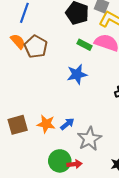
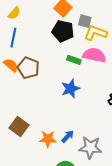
brown square: (18, 125) -> (19, 127), moved, turned -30
gray star: (89, 139) -> (90, 147), turned -30

